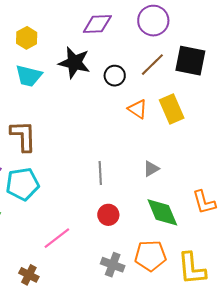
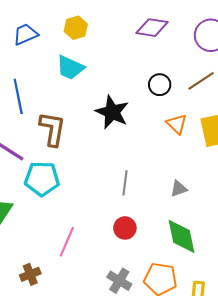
black star: (74, 63) -> (112, 112), moved
pink line: (57, 238) -> (67, 242), turned -40
brown cross: (29, 275) -> (30, 274), turned 30

